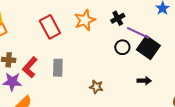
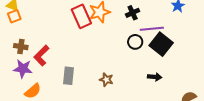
red rectangle: (50, 27) -> (81, 16), moved
purple line: (138, 33) -> (152, 29), turned -35
gray rectangle: (58, 68) -> (69, 76), moved

